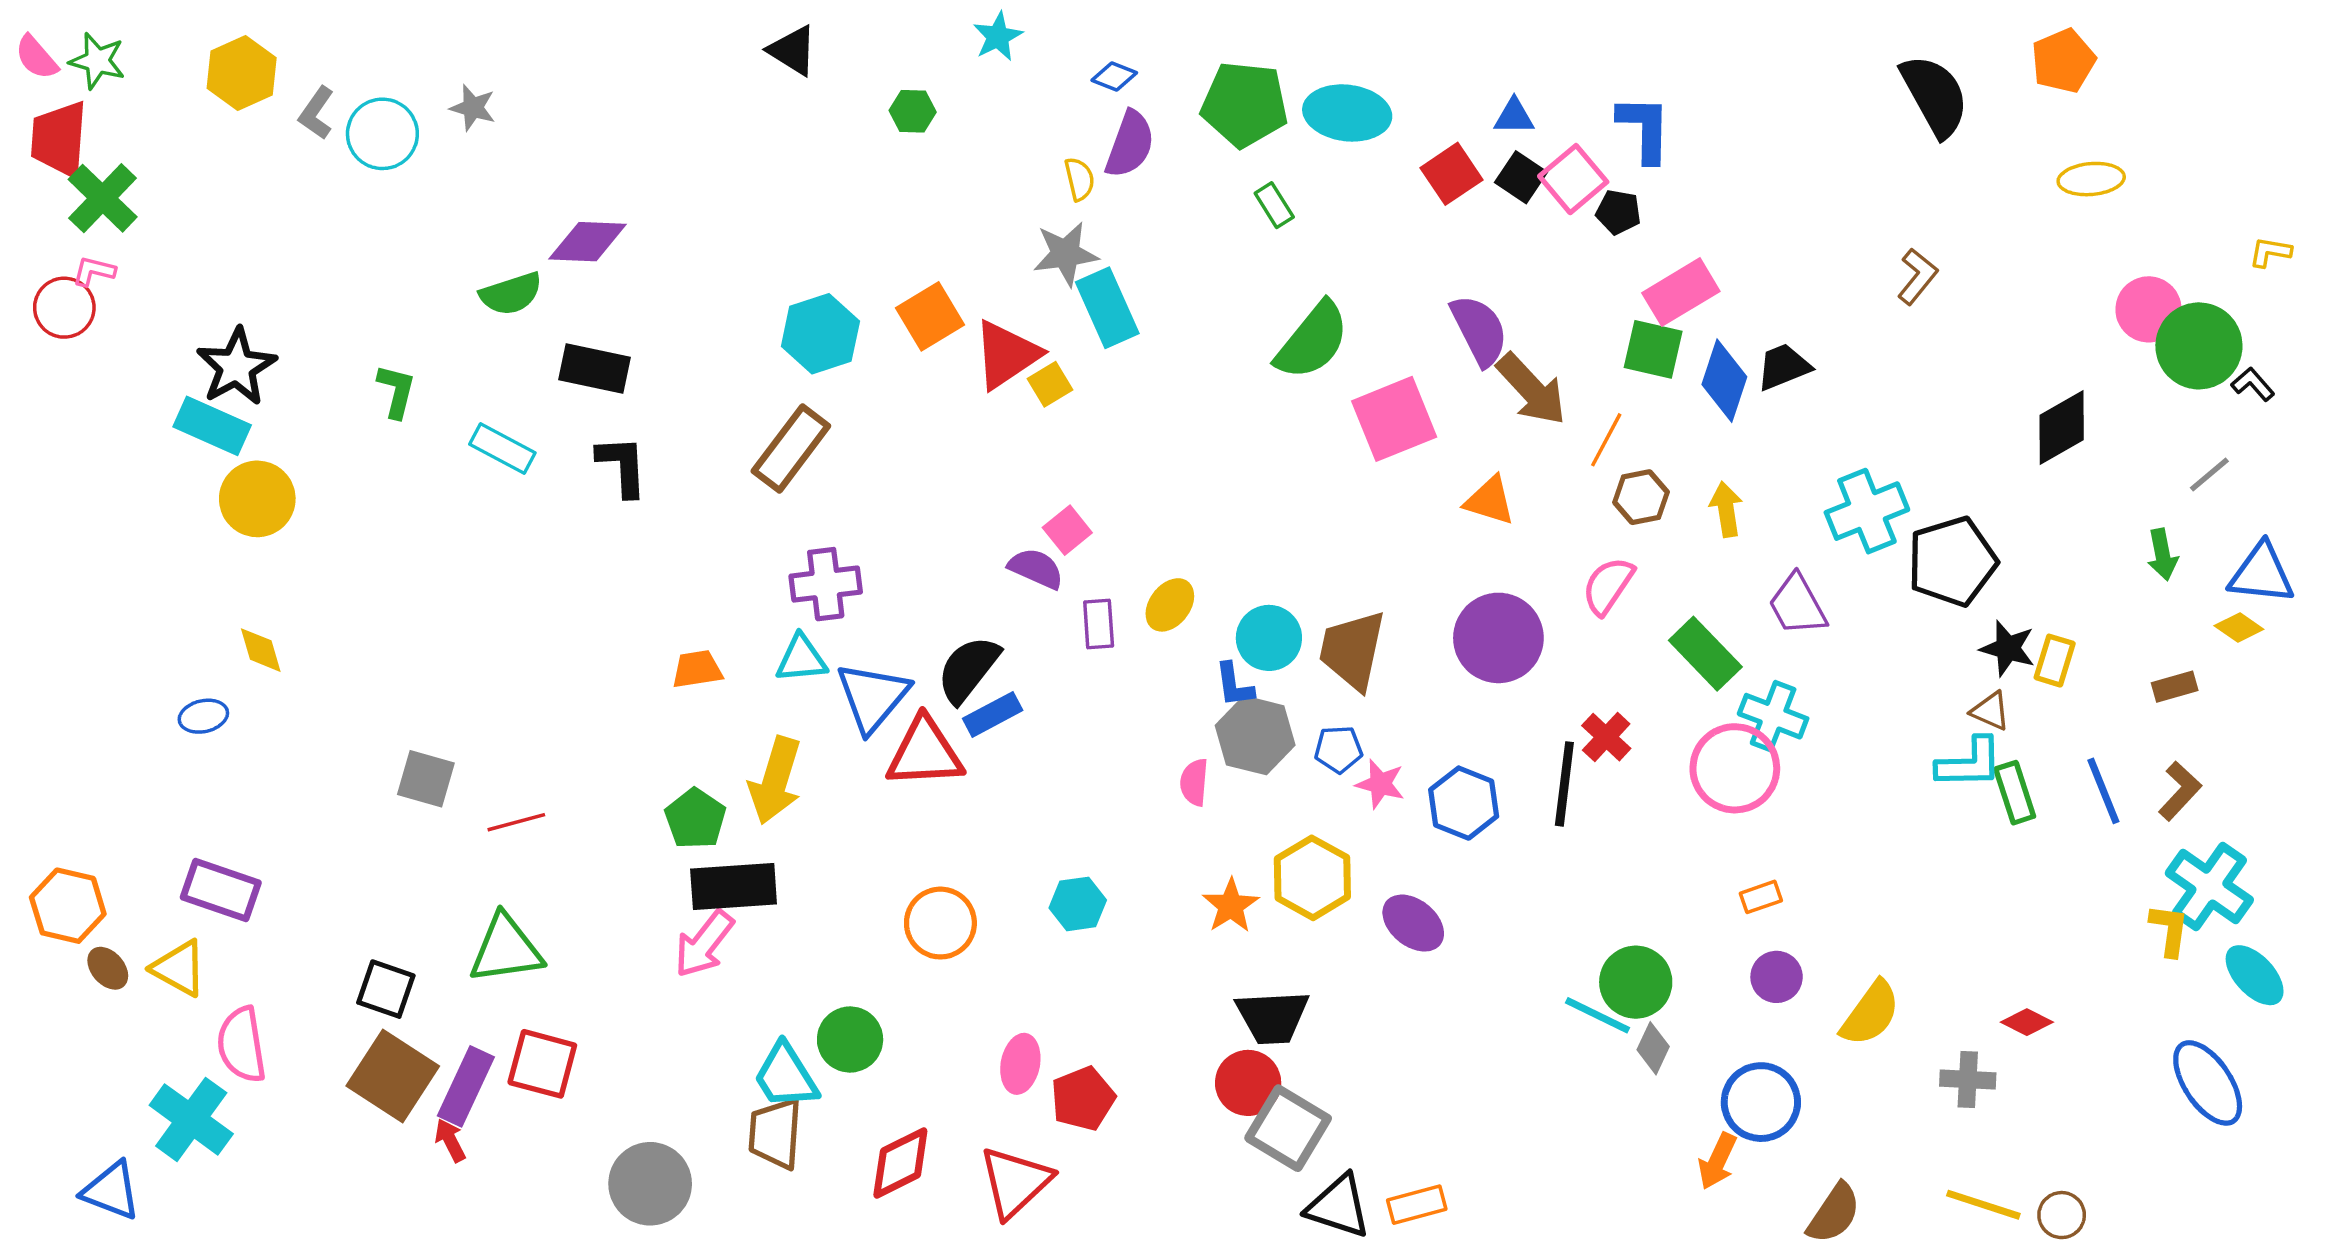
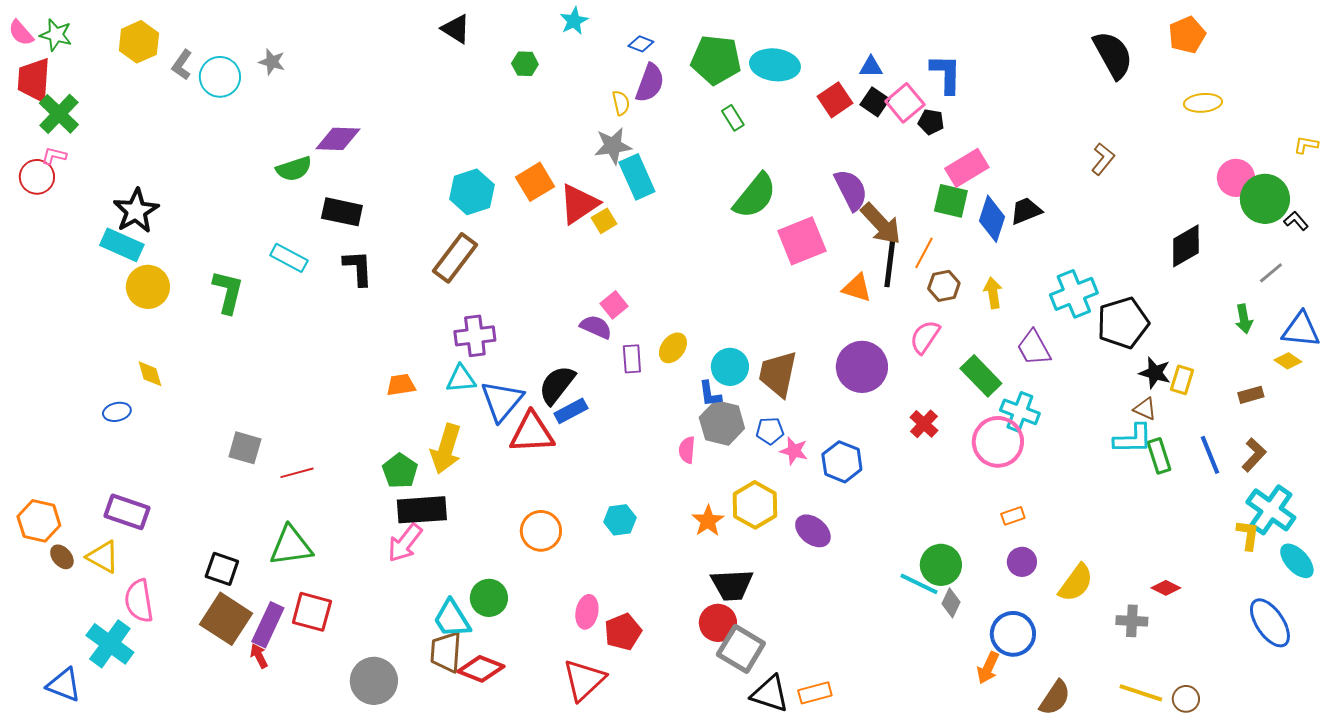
green L-shape: (396, 391) -> (228, 292), moved, size x1.4
black line: (1564, 784) -> (890, 263), moved
red diamond: (900, 1163) -> (481, 669), moved, turned 48

